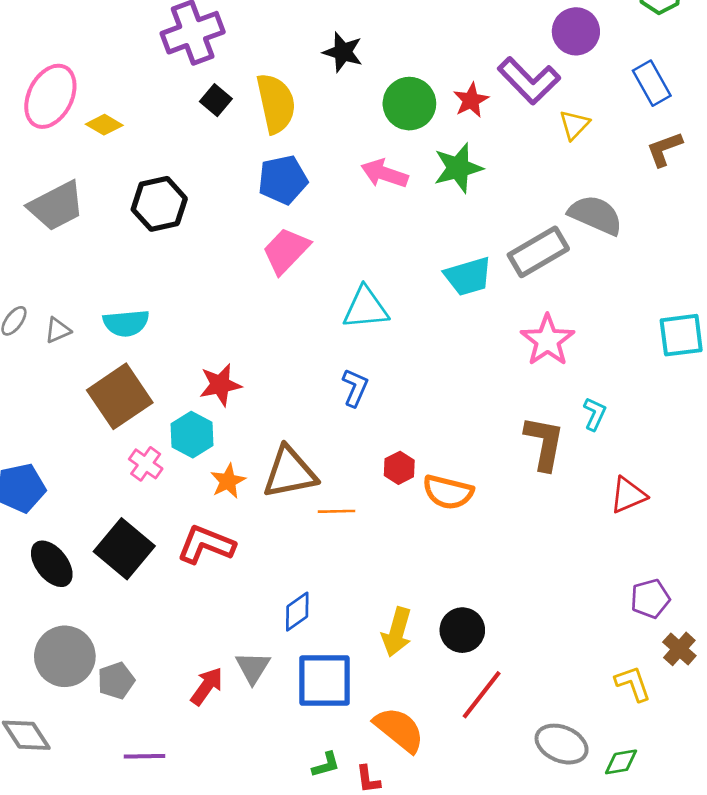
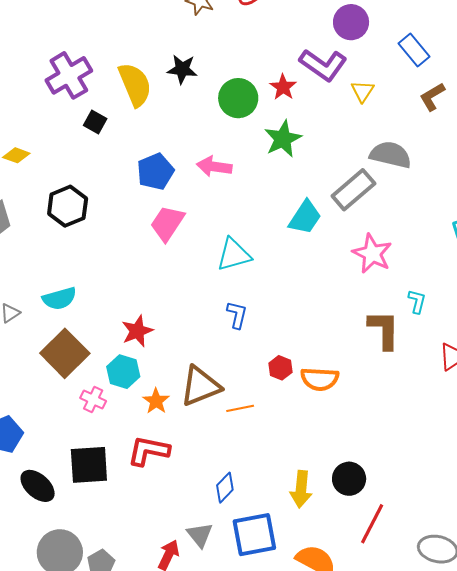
yellow semicircle: (276, 103) -> (135, 85), moved
pink arrow: (384, 174) -> (214, 167), moved
cyan trapezoid: (468, 276) -> (305, 217), turned -30
black square: (124, 549) -> (89, 465), turned -33

